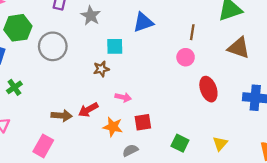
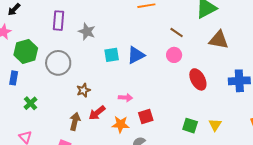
blue triangle: (143, 22) -> (136, 55), moved
brown line: (192, 32) -> (177, 33), turned -56
brown star: (101, 69) -> (83, 90), moved
brown arrow: (62, 116) -> (75, 121), turned -72
green square: (180, 143) -> (190, 126), moved

